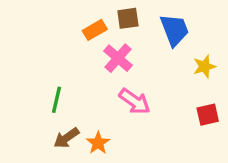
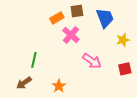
pink arrow: (135, 101) -> (92, 61), moved
brown arrow: (66, 138) -> (24, 83), moved

